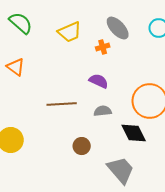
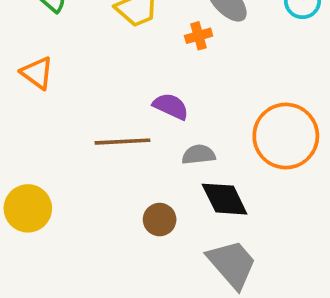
purple semicircle: (99, 81) -> (171, 106), moved
black diamond: (134, 133) -> (225, 199), moved

